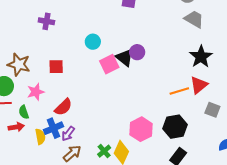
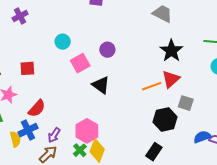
purple cross: (46, 21) -> (20, 16), moved, turned -35
black triangle: (125, 57) -> (101, 85), moved
black hexagon: (175, 127) -> (165, 120), moved
pink hexagon: (141, 129) -> (87, 131), moved
purple arrow: (68, 134) -> (54, 135), moved

